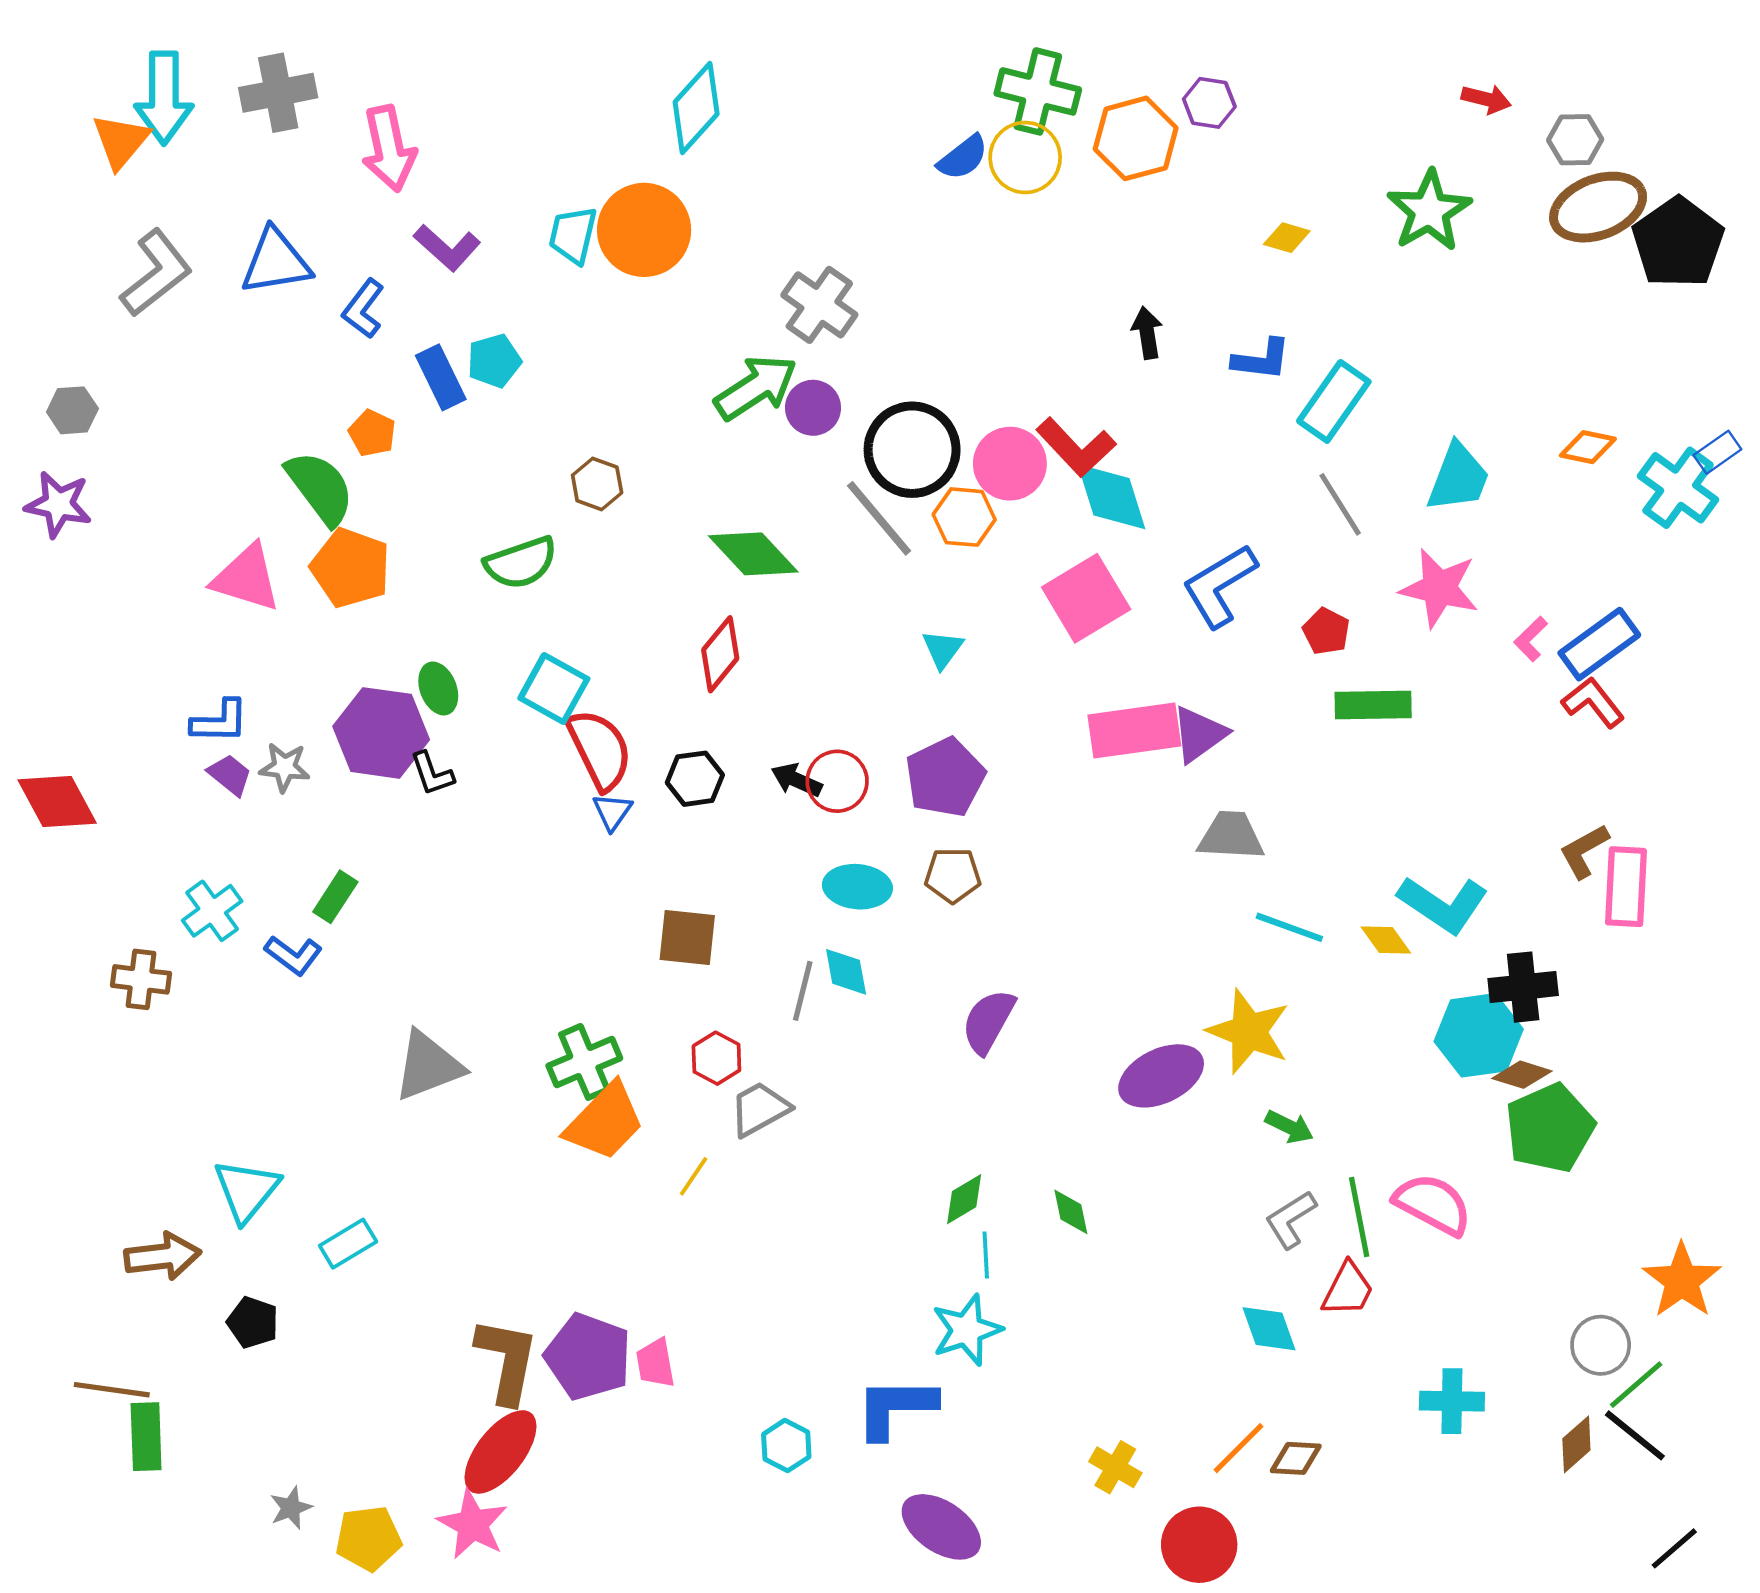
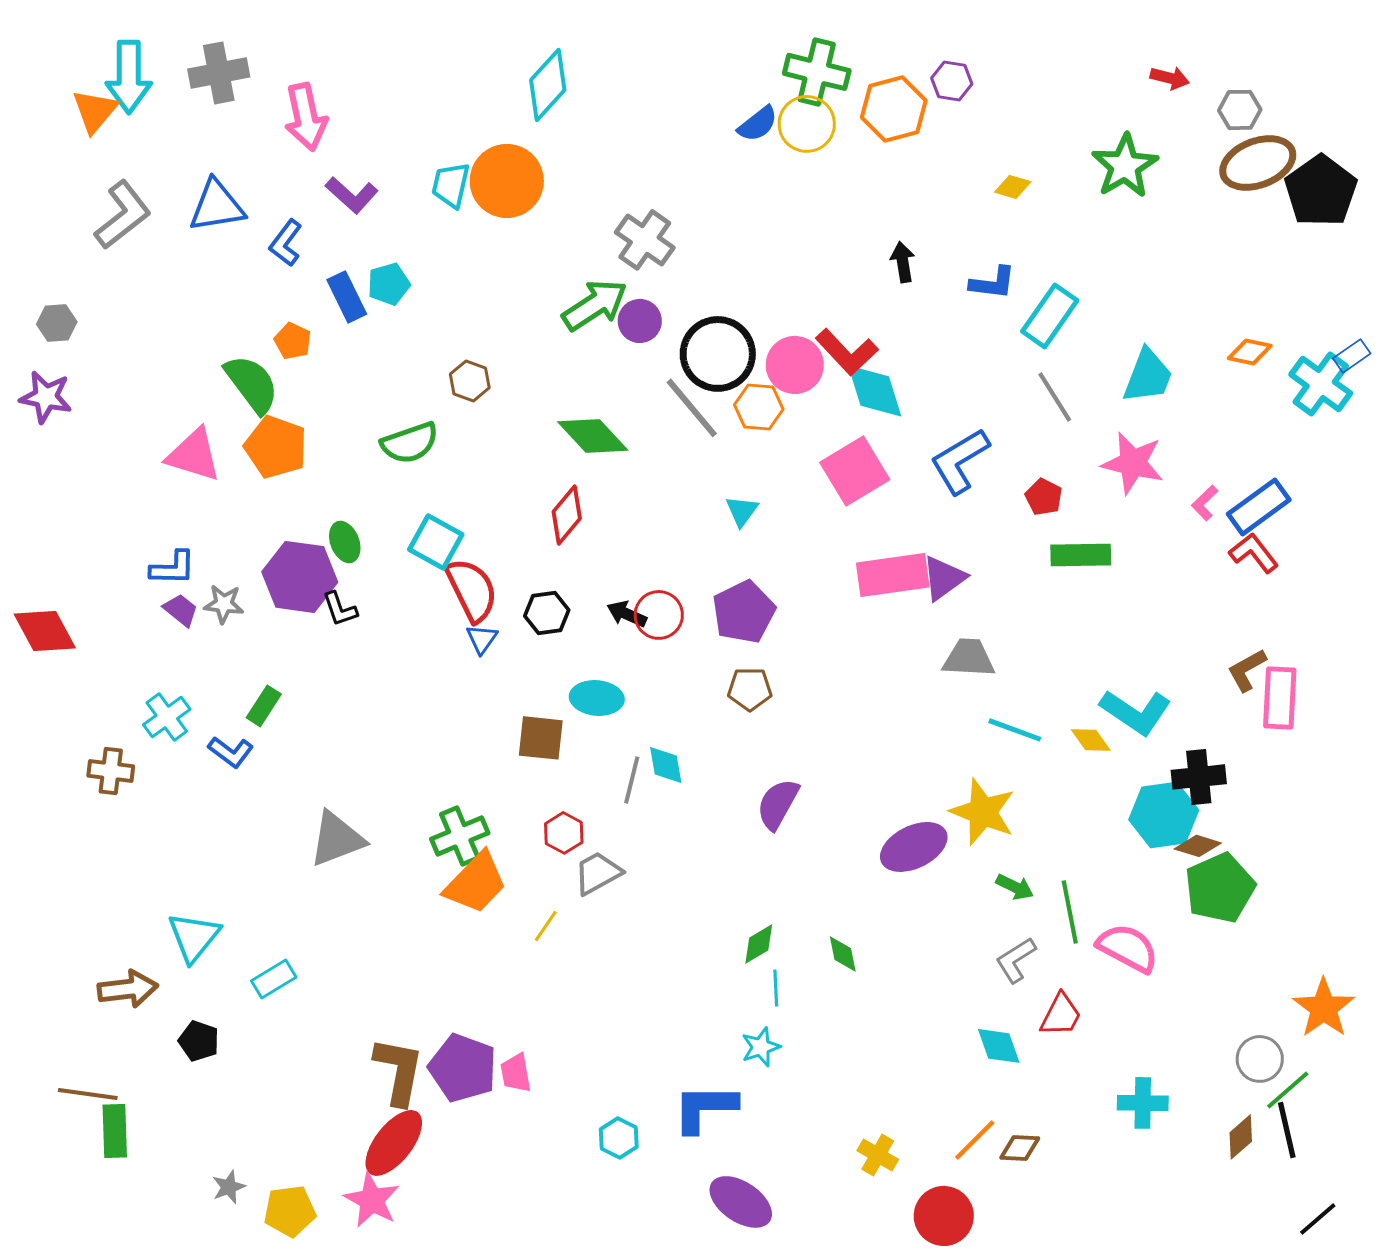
cyan ellipse: (857, 887) -> (597, 698), moved
green line: (1359, 1217) -> (1070, 912), moved
cyan star: (967, 1330) -> (761, 1047), size x0.7
black line: (1635, 1435) -> (1287, 1130), turned 38

